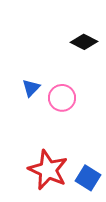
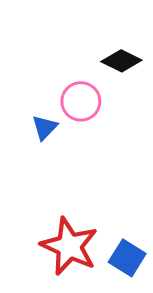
pink circle: (62, 98) -> (81, 101), moved

